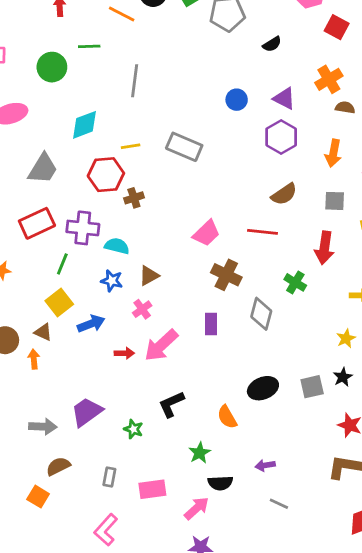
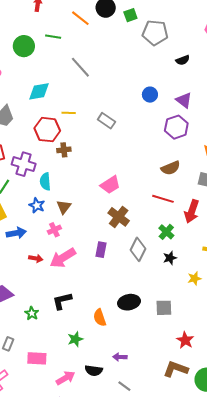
gray line: (135, 81) -> (80, 67), turned -60
gray rectangle: (184, 147) -> (106, 121), size x0.7
red line: (262, 232) -> (163, 199), moved
cyan semicircle: (117, 246) -> (45, 182), turned -120
brown triangle: (149, 276) -> (64, 207), turned -35
black star: (343, 377) -> (170, 258), moved
black semicircle: (220, 483) -> (94, 370), moved

